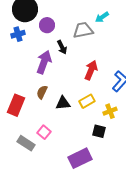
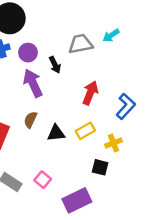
cyan arrow: (102, 17) -> (111, 35), moved
purple circle: (47, 25) -> (28, 53), moved
purple arrow: (44, 62) -> (33, 83), turned -45
pink square: (44, 132) -> (43, 180), moved

